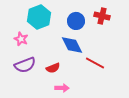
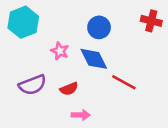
red cross: (102, 16) -> (151, 21), moved
cyan hexagon: (39, 17) -> (23, 22), moved
pink star: (21, 39) -> (60, 51), moved

